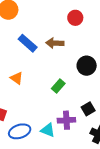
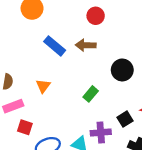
red circle: (75, 18) -> (96, 16), moved
orange triangle: (17, 78) -> (43, 86), turned 32

